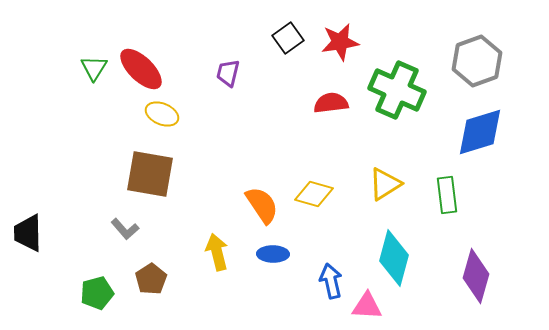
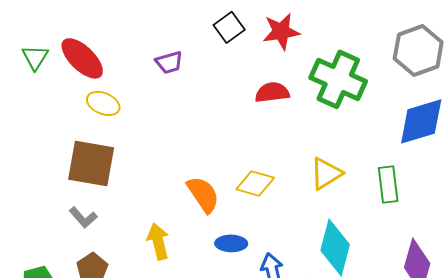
purple trapezoid: (228, 73) -> (169, 62), turned -120
gray L-shape: (125, 229) -> (83, 217), moved
blue ellipse: (273, 254) -> (231, 243), moved

